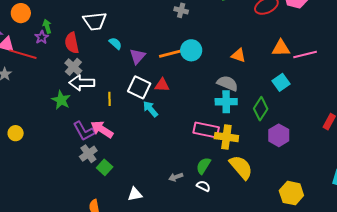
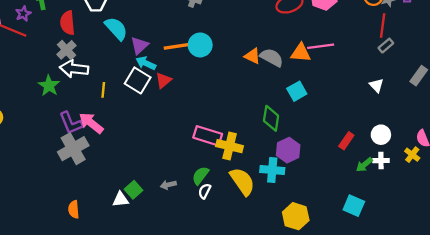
purple star: (42, 37) -> (23, 14), moved
cyan semicircle: (115, 43) -> (116, 29), size x1.6
pink line: (305, 55) -> (321, 46), moved
gray semicircle: (227, 83) -> (272, 57), moved
red triangle: (162, 85) -> (164, 80), turned -49
cyan cross: (226, 102) -> (272, 170), moved
cyan arrow: (150, 109) -> (146, 63), moved, turned -30
green diamond: (261, 109) -> (271, 118), turned -30
gray cross: (88, 154) -> (73, 149), size x1.5
green square: (105, 167) -> (134, 190), moved
white semicircle: (203, 186) -> (205, 191), moved, turned -96

